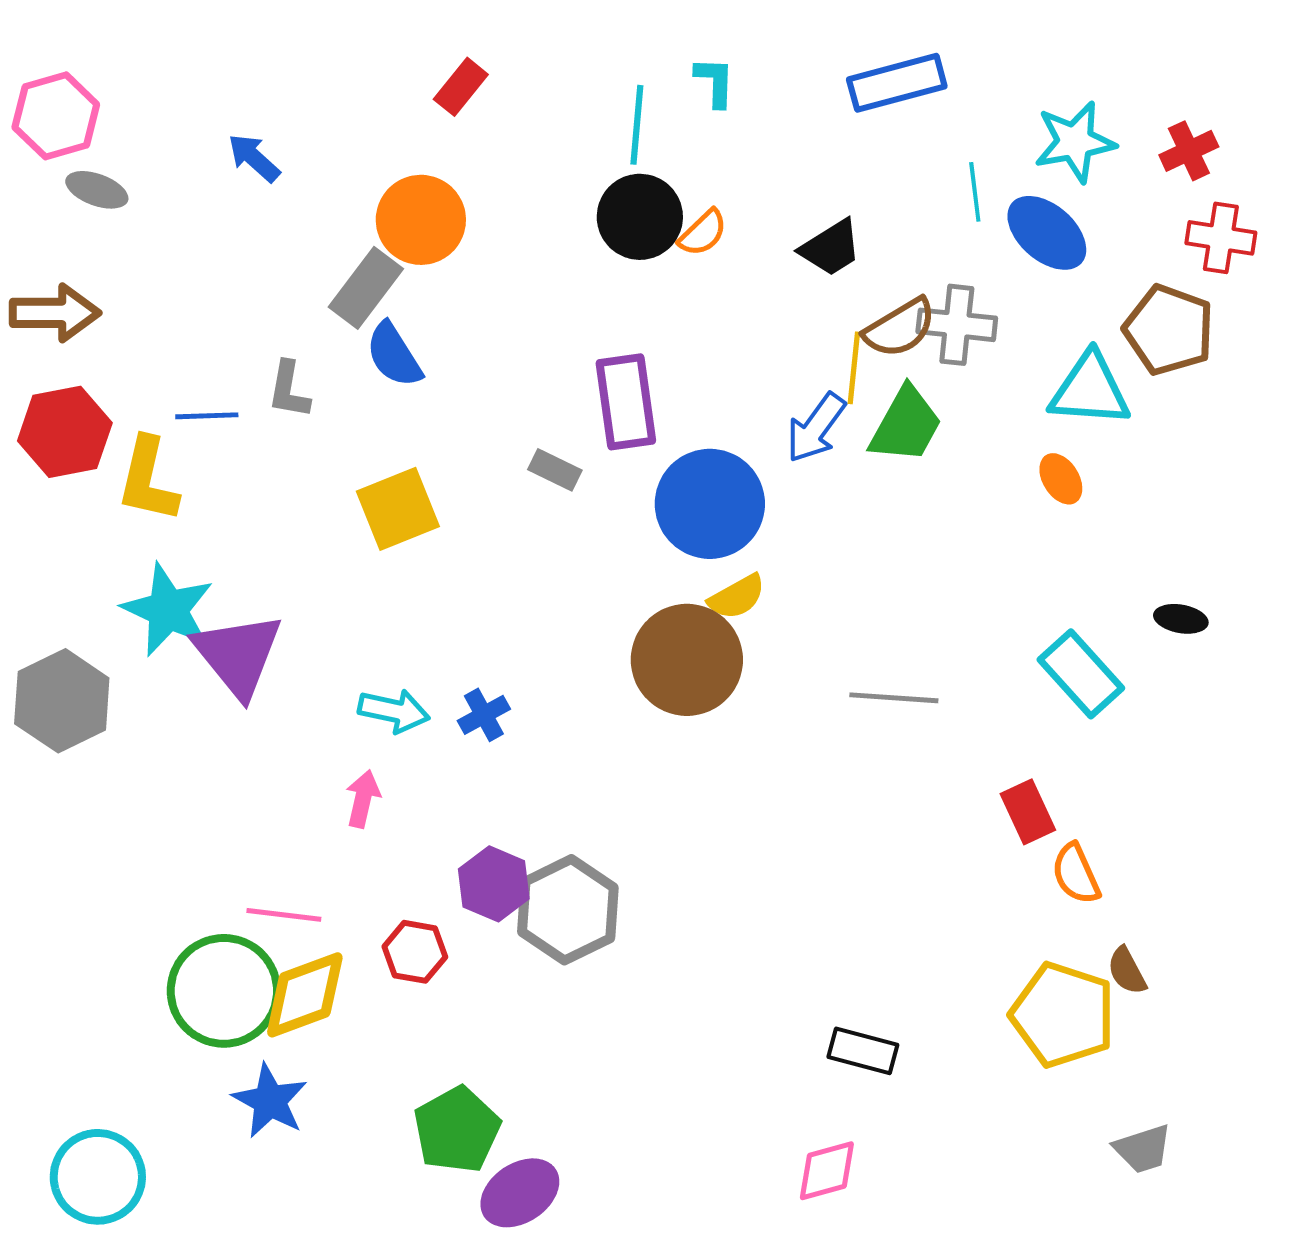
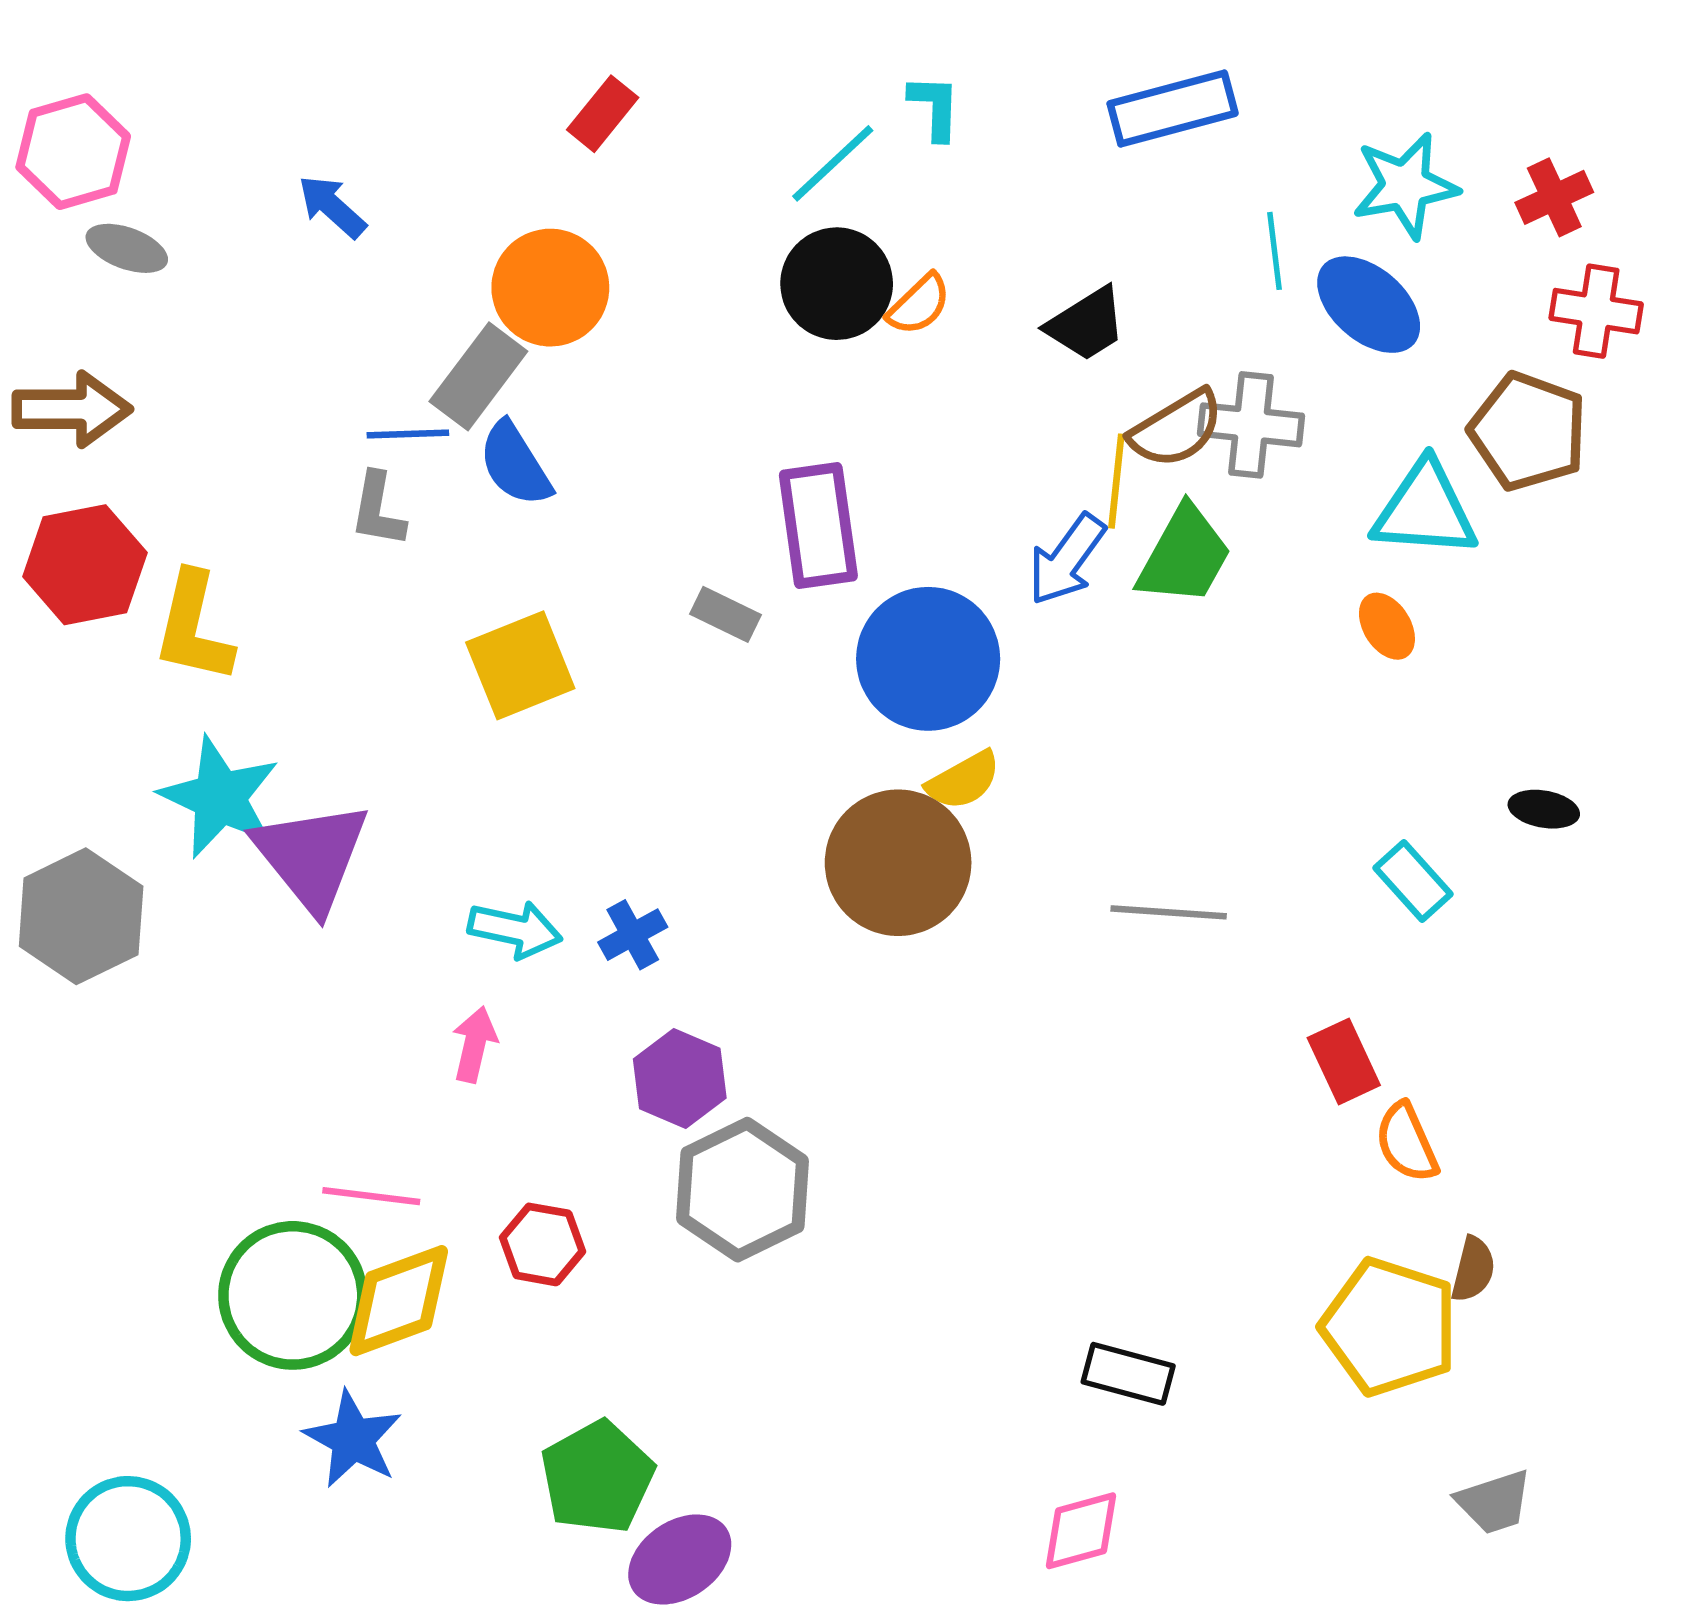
cyan line: (637, 125) -> (833, 163), turned 42
blue line: (207, 416) -> (408, 434), moved
cyan rectangle: (1081, 674) -> (1413, 881), size x0.7
purple hexagon: (494, 884) -> (680, 1078), moved
brown semicircle: (1127, 971) -> (1473, 1269), turned -138

